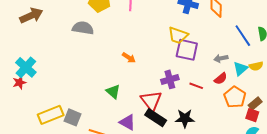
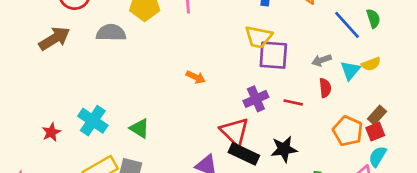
gray semicircle: (83, 28) -> (111, 33), moved
cyan cross: (26, 67) -> (93, 121), moved
red semicircle: (221, 79) -> (325, 88), turned -48
green triangle: (113, 92) -> (140, 128), moved
orange pentagon: (235, 97) -> (348, 131), moved
red square: (252, 115) -> (375, 132), turned -32

